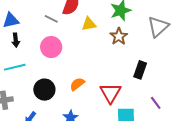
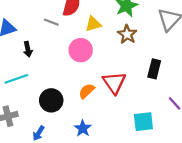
black arrow: (16, 40) -> (28, 49), moved
pink circle: (51, 47) -> (81, 50), moved
red triangle: (110, 93) -> (114, 83), moved

